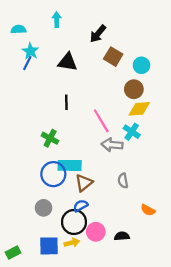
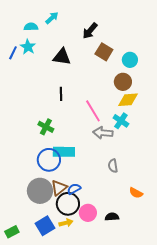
cyan arrow: (57, 20) -> (52, 18), turned 48
cyan semicircle: (18, 29) -> (31, 27), moved
blue line: (27, 63) -> (13, 53), moved
brown triangle: (84, 183) -> (59, 188), moved
gray circle: (44, 208) -> (40, 191), size x1.6
blue square: (49, 246) -> (45, 226), turned -30

